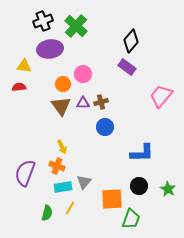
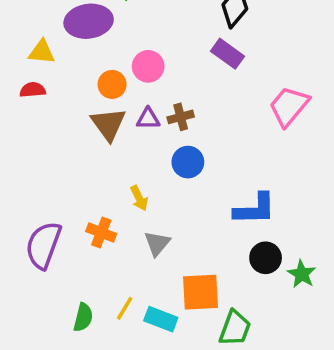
yellow arrow: (62, 147) -> (139, 198), moved
gray triangle: (84, 182) -> (157, 243), moved
black circle: (139, 186) -> (266, 258), moved
cyan rectangle: (63, 187) -> (161, 319), moved, turned 30

